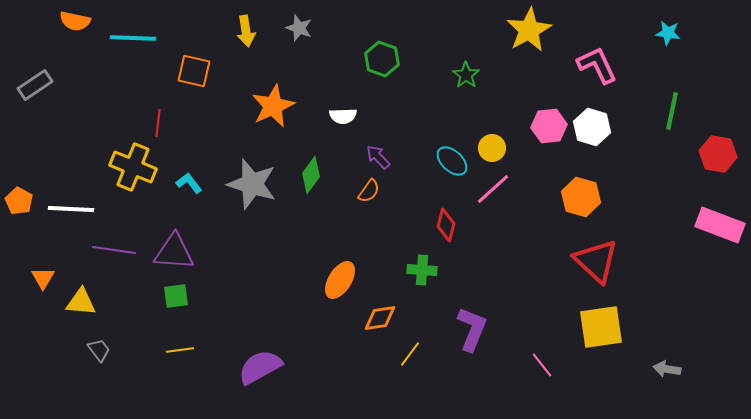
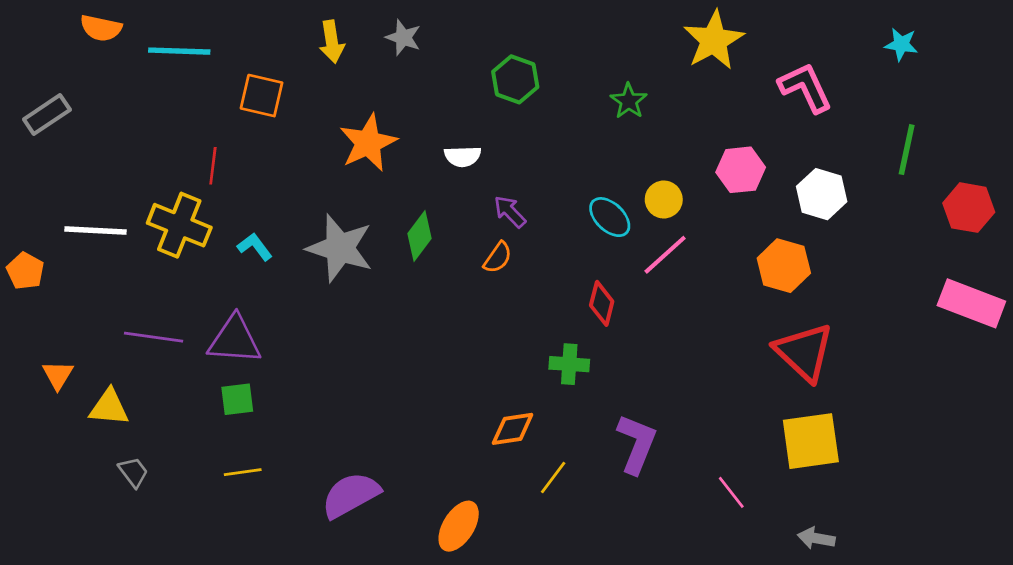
white hexagon: (592, 127) -> (822, 194), moved
white line: (71, 209) -> (96, 231), moved
orange ellipse: (340, 280) -> (459, 526), moved
gray arrow: (667, 369) -> (816, 538), moved

